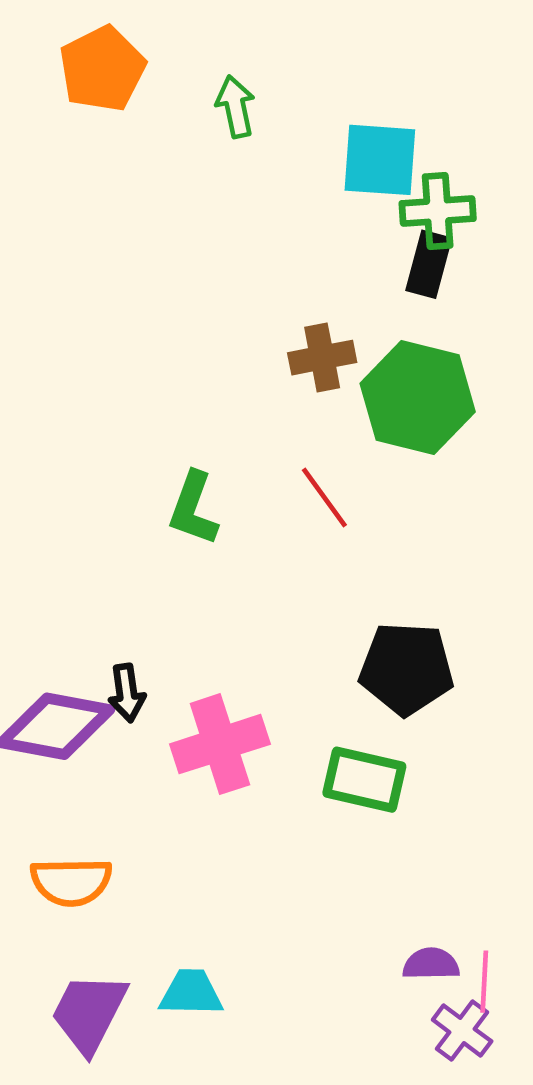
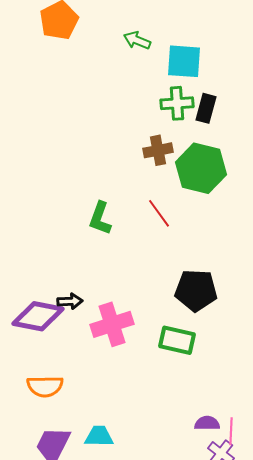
green arrow: (236, 107) -> (137, 40), moved, turned -56
green cross: (438, 211) -> (177, 103), moved
black arrow: (127, 693) -> (70, 301), turned -85

